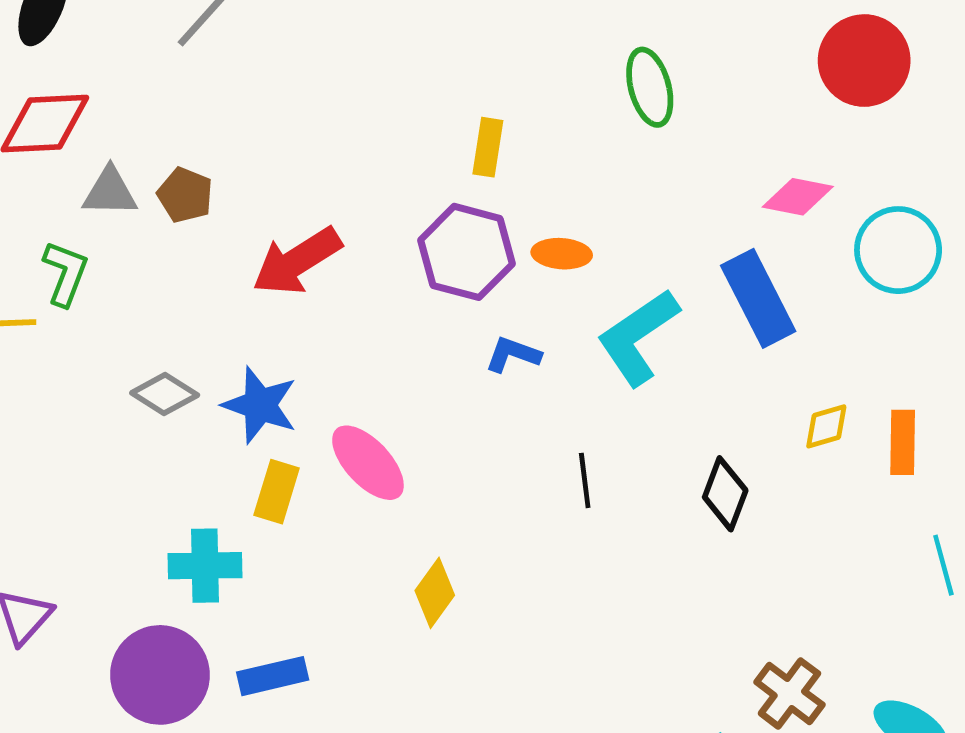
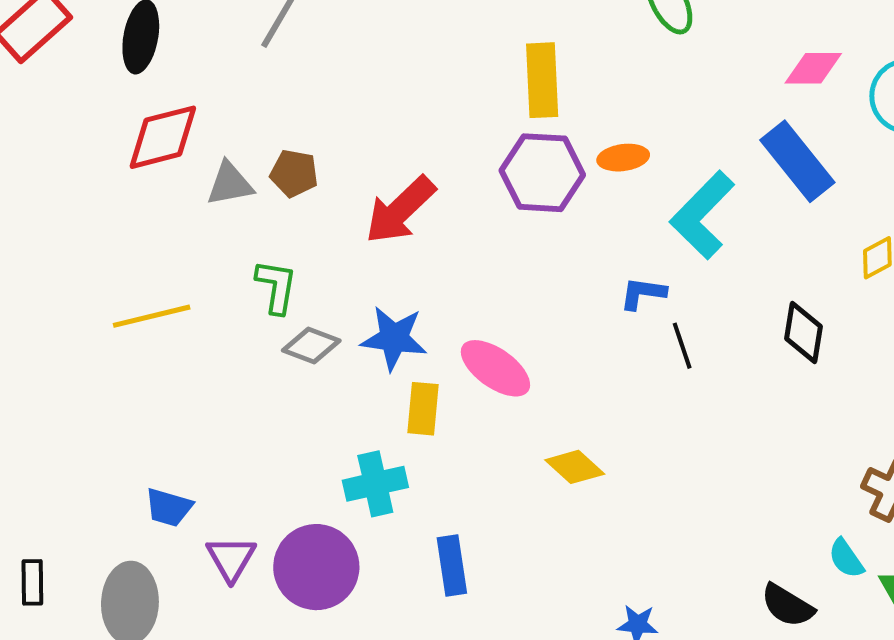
yellow rectangle: (488, 147) -> (542, 80), size x1.5
green L-shape: (65, 273) -> (276, 287), moved
blue L-shape: (513, 354) -> (643, 293), moved
yellow diamond: (435, 593) -> (575, 467), turned -72
purple circle: (160, 675) -> (316, 567), moved
blue rectangle: (273, 676) -> (452, 566), turned -74

